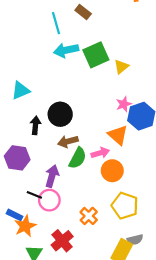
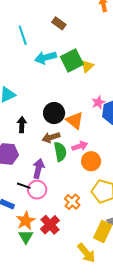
cyan line: (56, 23) -> (23, 35), moved
yellow triangle: (121, 67) -> (87, 66), moved
black circle: (60, 114) -> (54, 113), moved
orange triangle: (118, 135) -> (75, 120), moved
green semicircle: (78, 158) -> (60, 152), turned -36
orange star: (25, 226) -> (26, 221), moved

